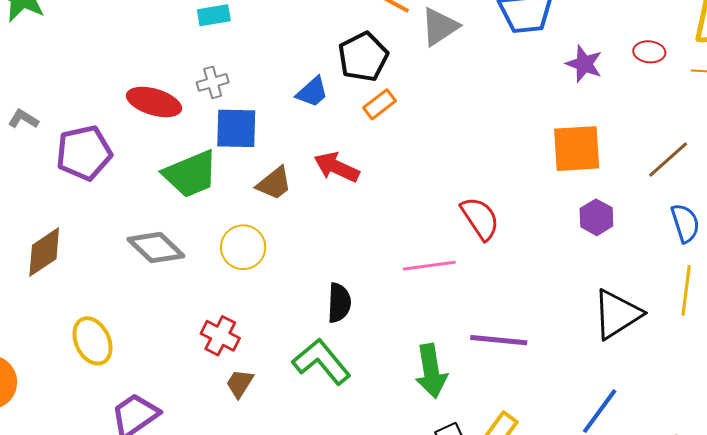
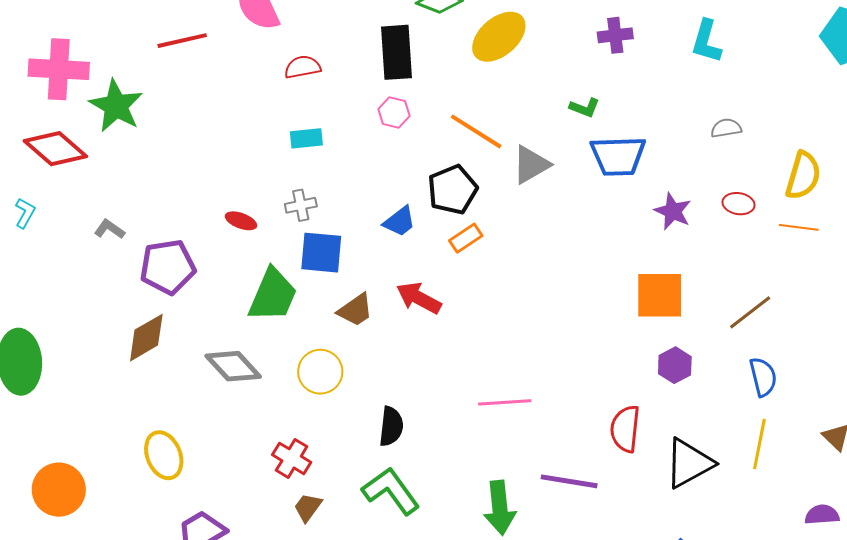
red ellipse: (154, 102) -> (241, 221), size x0.6
green trapezoid: (191, 174) -> (273, 295), turned -48
red semicircle: (480, 218) -> (625, 429), moved, turned -144
brown diamond: (44, 252) -> (146, 338), moved
black semicircle: (339, 303) -> (391, 426), moved

